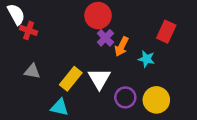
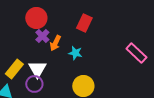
red rectangle: (166, 32) -> (84, 23), moved
purple circle: (125, 97) -> (34, 84), moved

